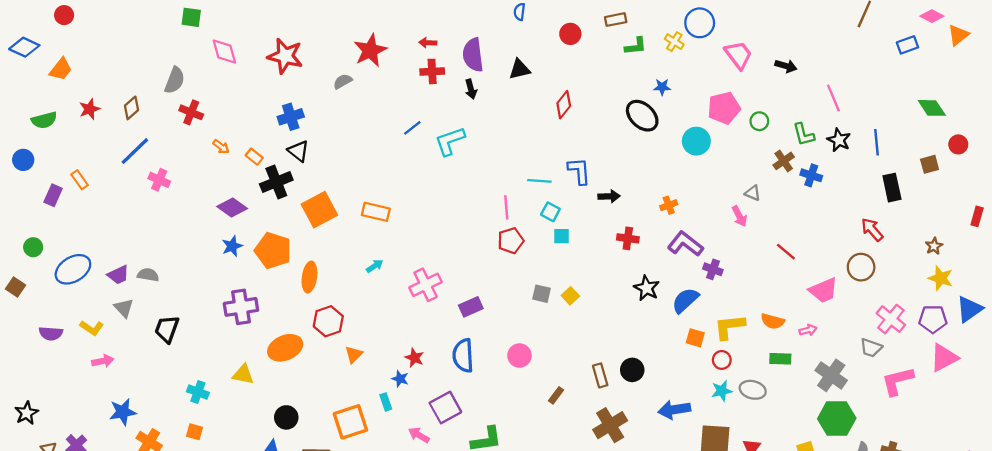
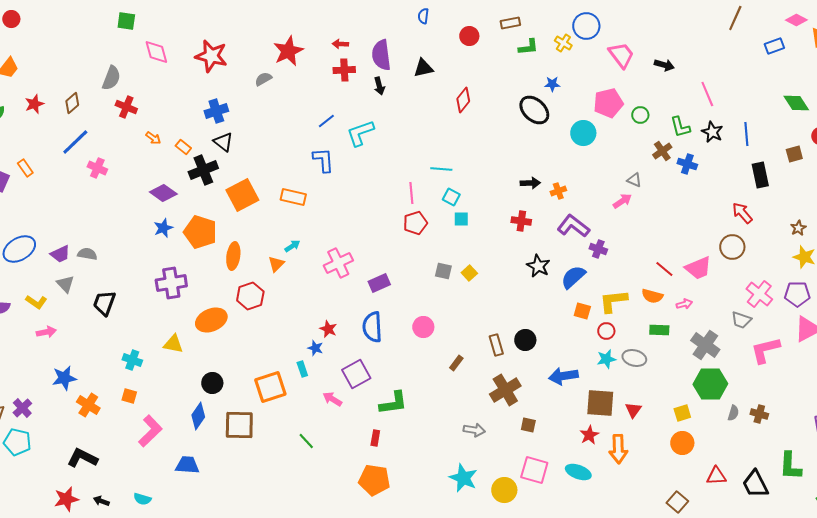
blue L-shape: (579, 171) -> (323, 160), moved
black arrow: (609, 196) -> (530, 183), moved
pink arrow: (739, 216) -> (622, 201), turned -96
red line: (786, 252) -> (664, 269), moved
orange triangle: (354, 354) -> (276, 264), moved

